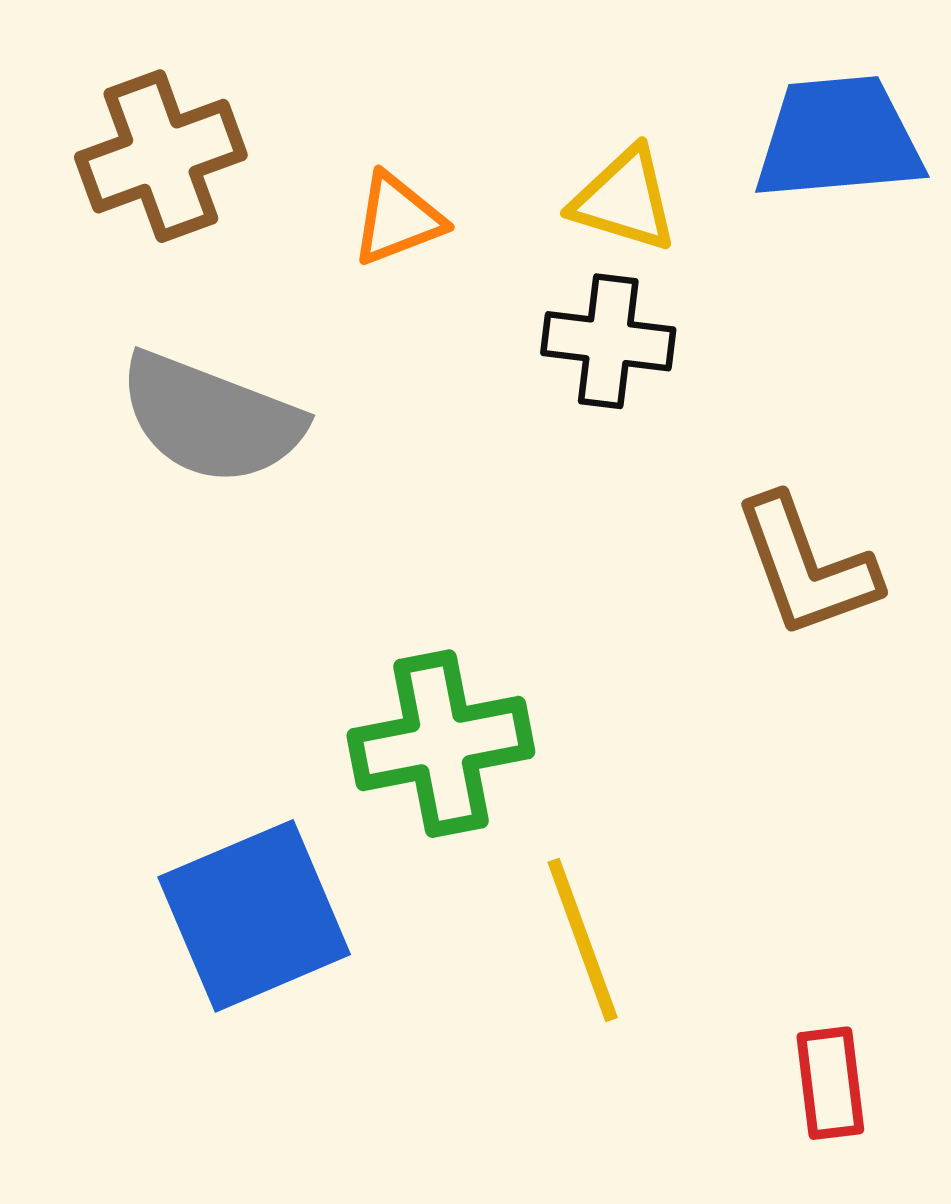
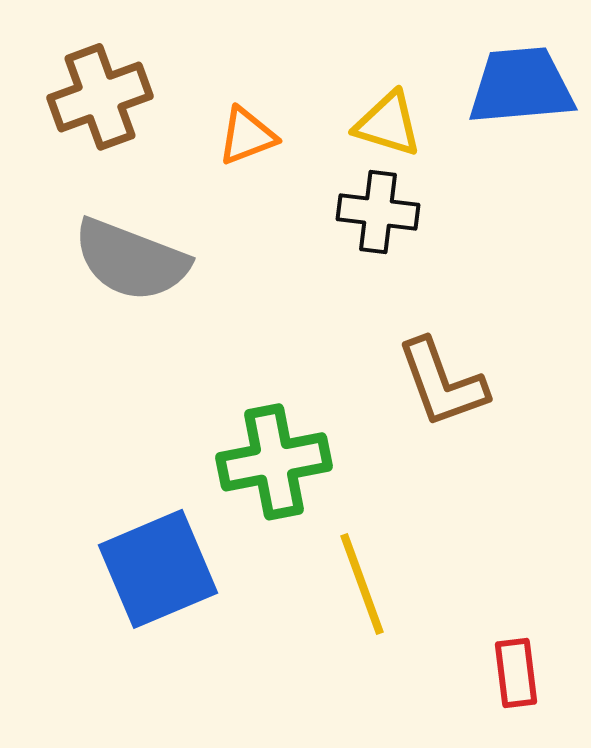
brown L-shape: (806, 567) -> (442, 383), moved

